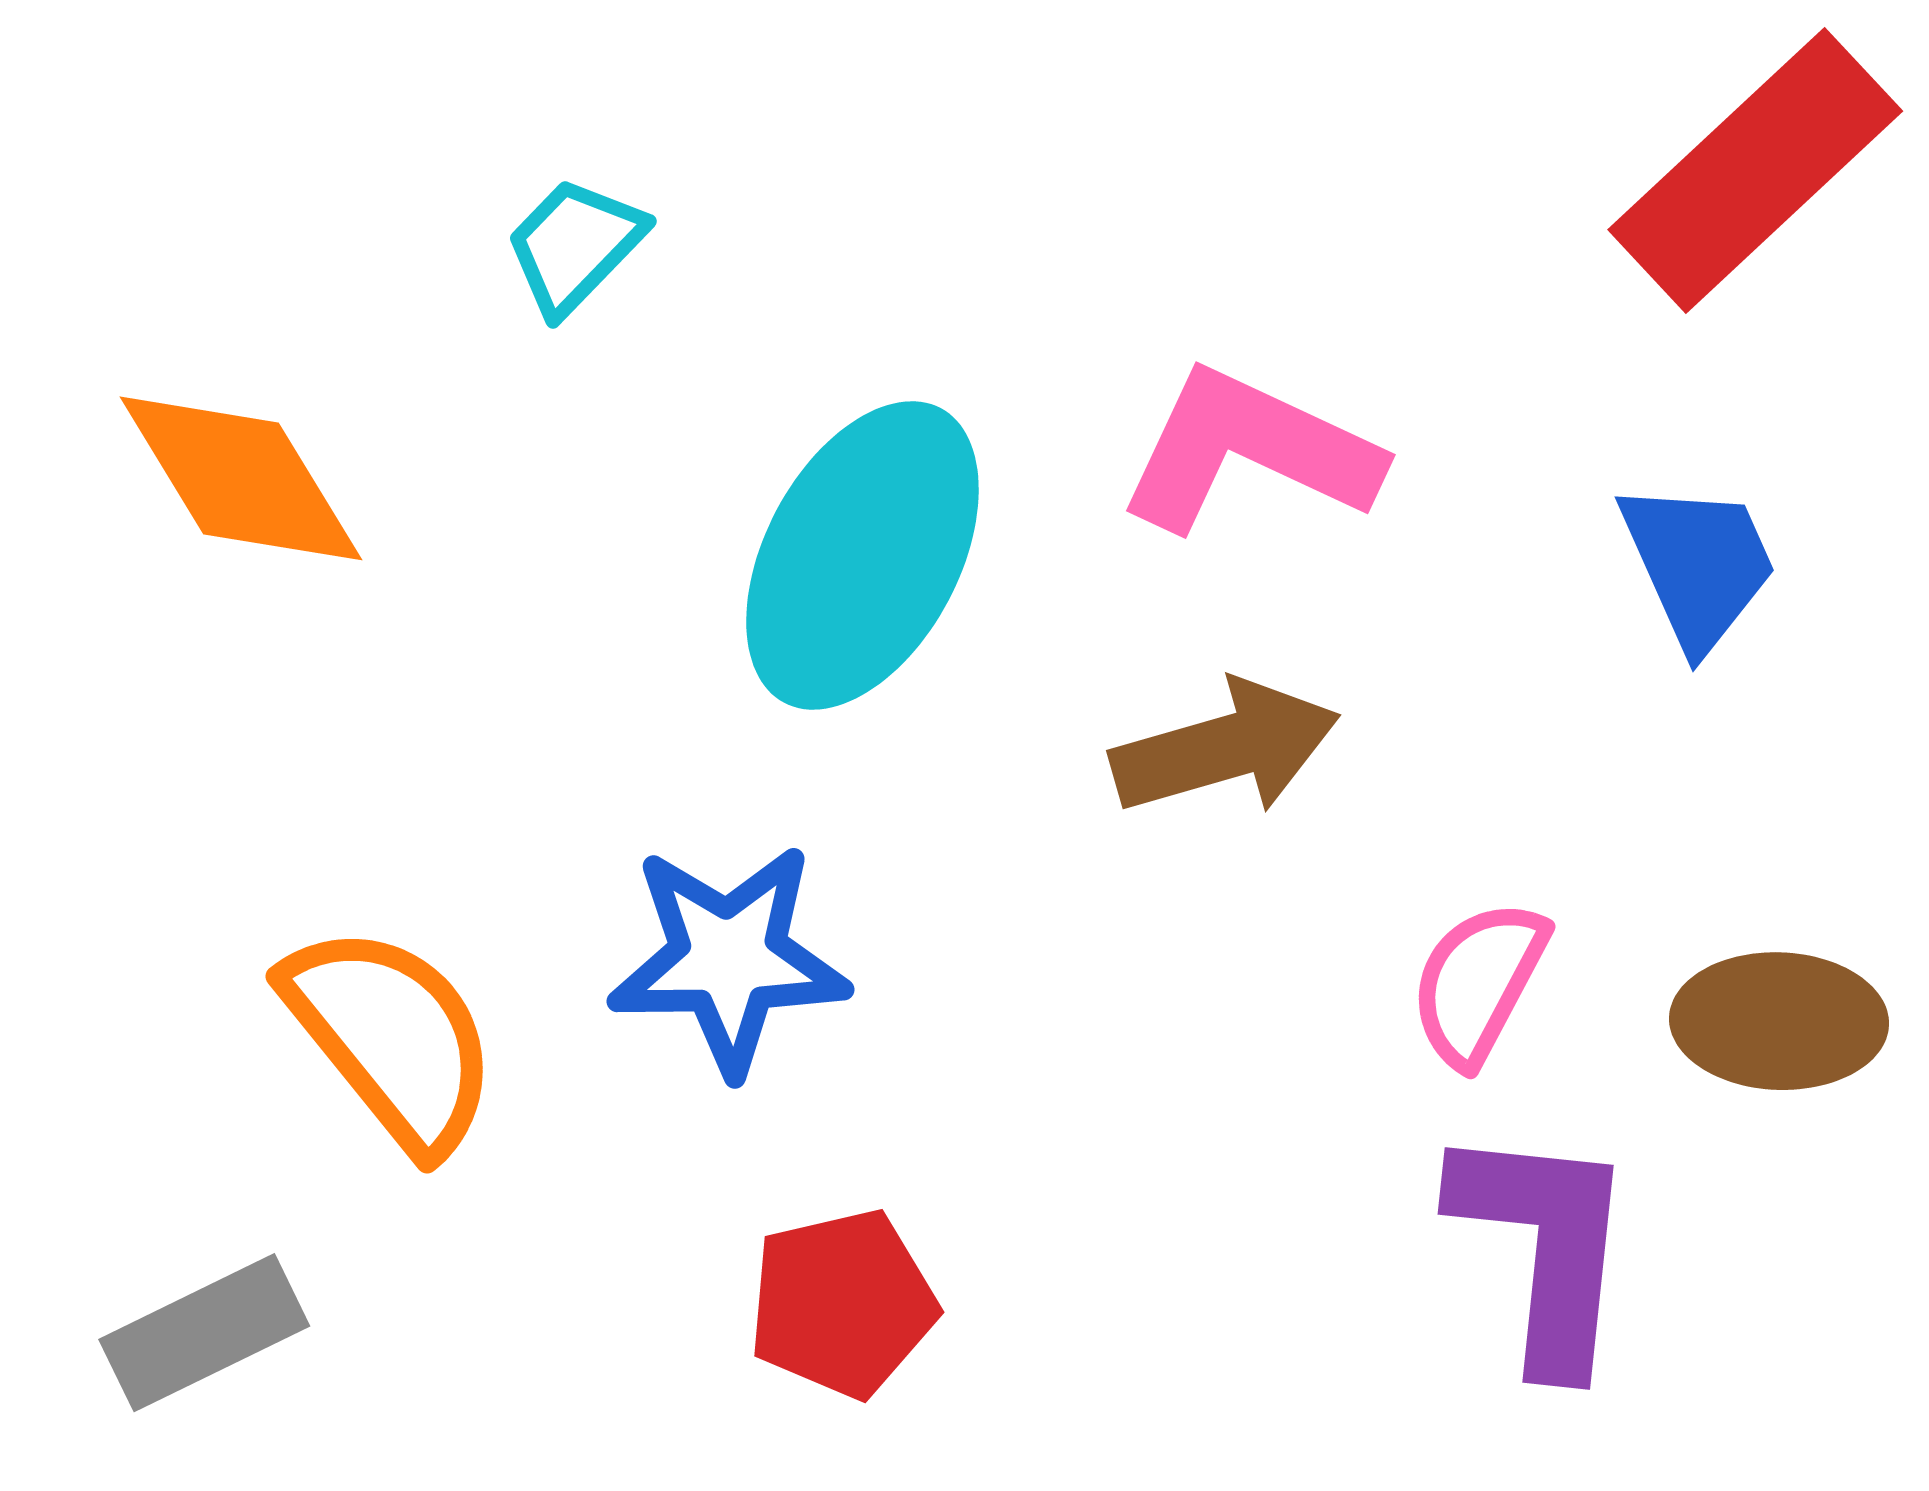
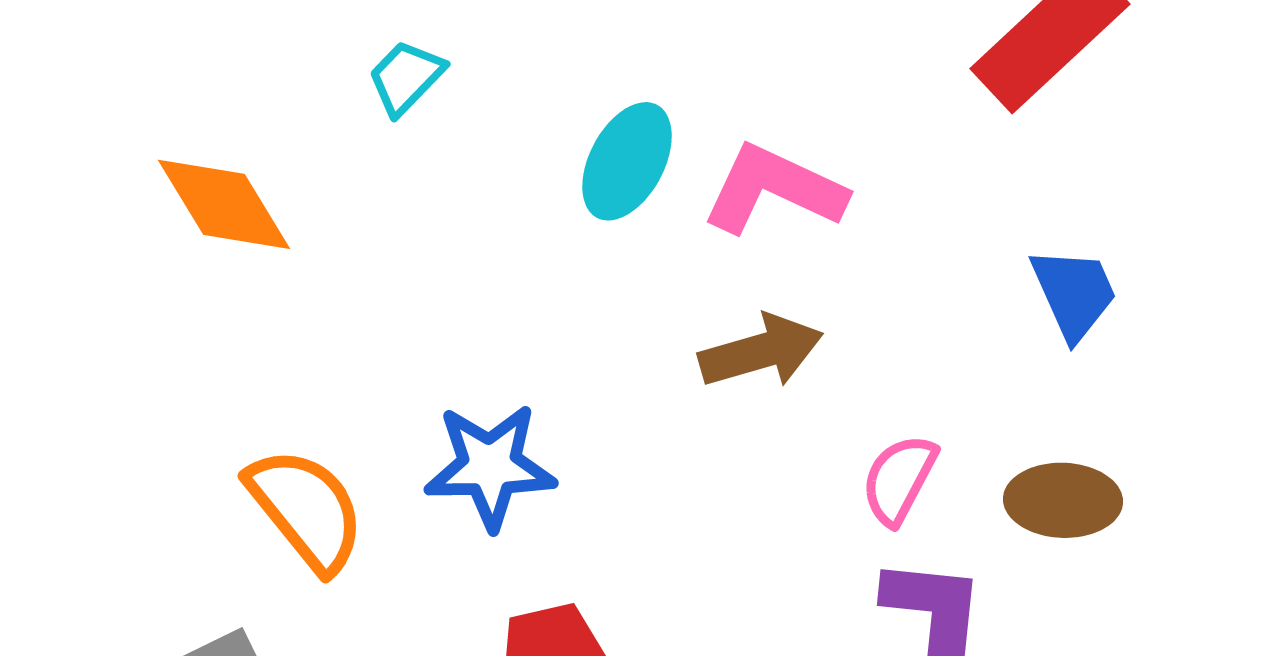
cyan ellipse: (862, 555) -> (627, 161), moved, size x0.7
blue trapezoid: (1698, 565) -> (1074, 293), moved

